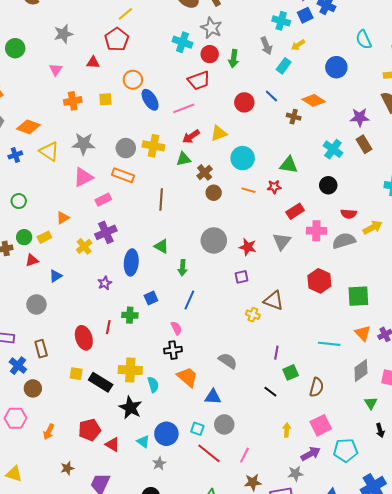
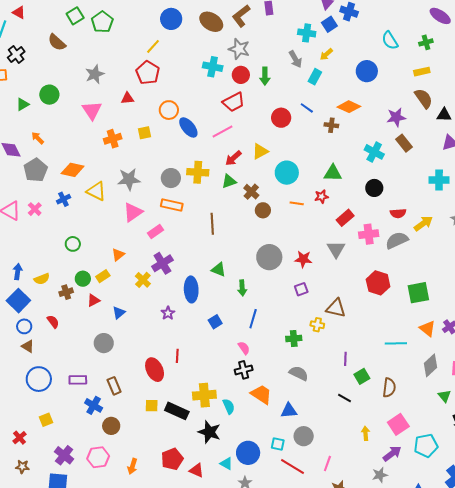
pink triangle: (56, 70) -> (92, 110), size x1.5
green cross: (130, 315) -> (294, 338), moved

